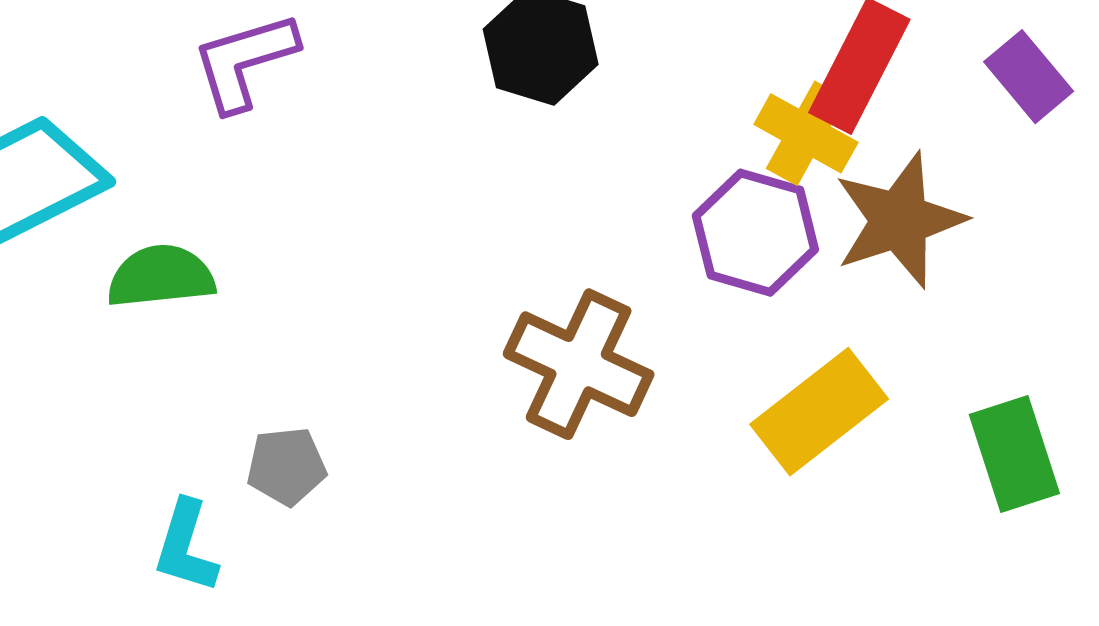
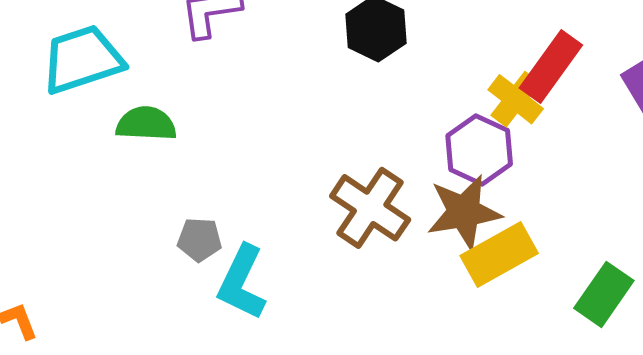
brown star: (899, 220) -> (464, 212), moved
green rectangle: (1014, 454) -> (604, 294), turned 44
cyan L-shape: (186, 547) -> (242, 282), moved, size x1.4

